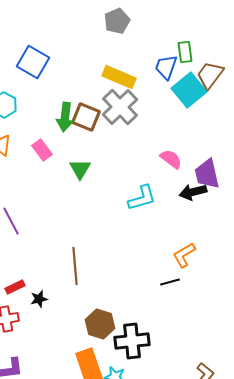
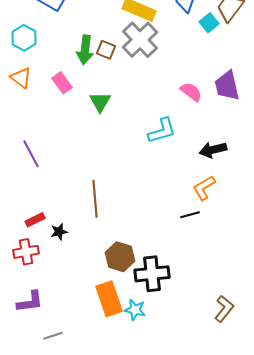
cyan square: (189, 90) -> (209, 23), size x0.6
brown square: (86, 117) -> (106, 50), size x0.7
purple trapezoid: (207, 174) -> (227, 86), moved
black arrow: (193, 192) -> (213, 150), moved

